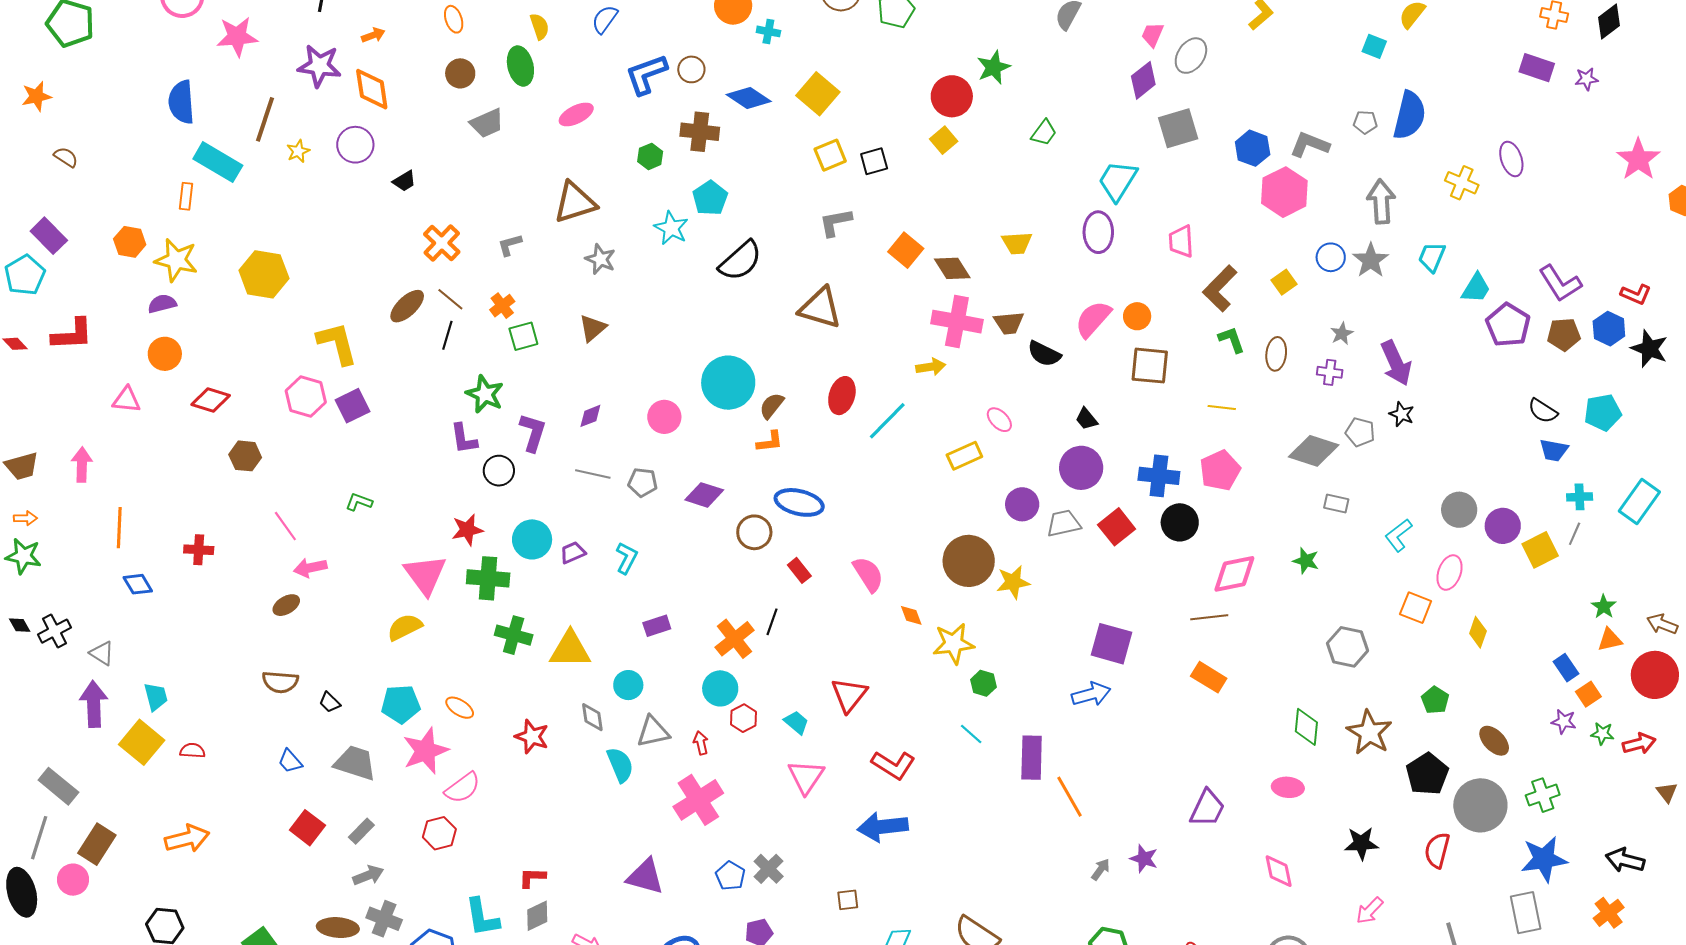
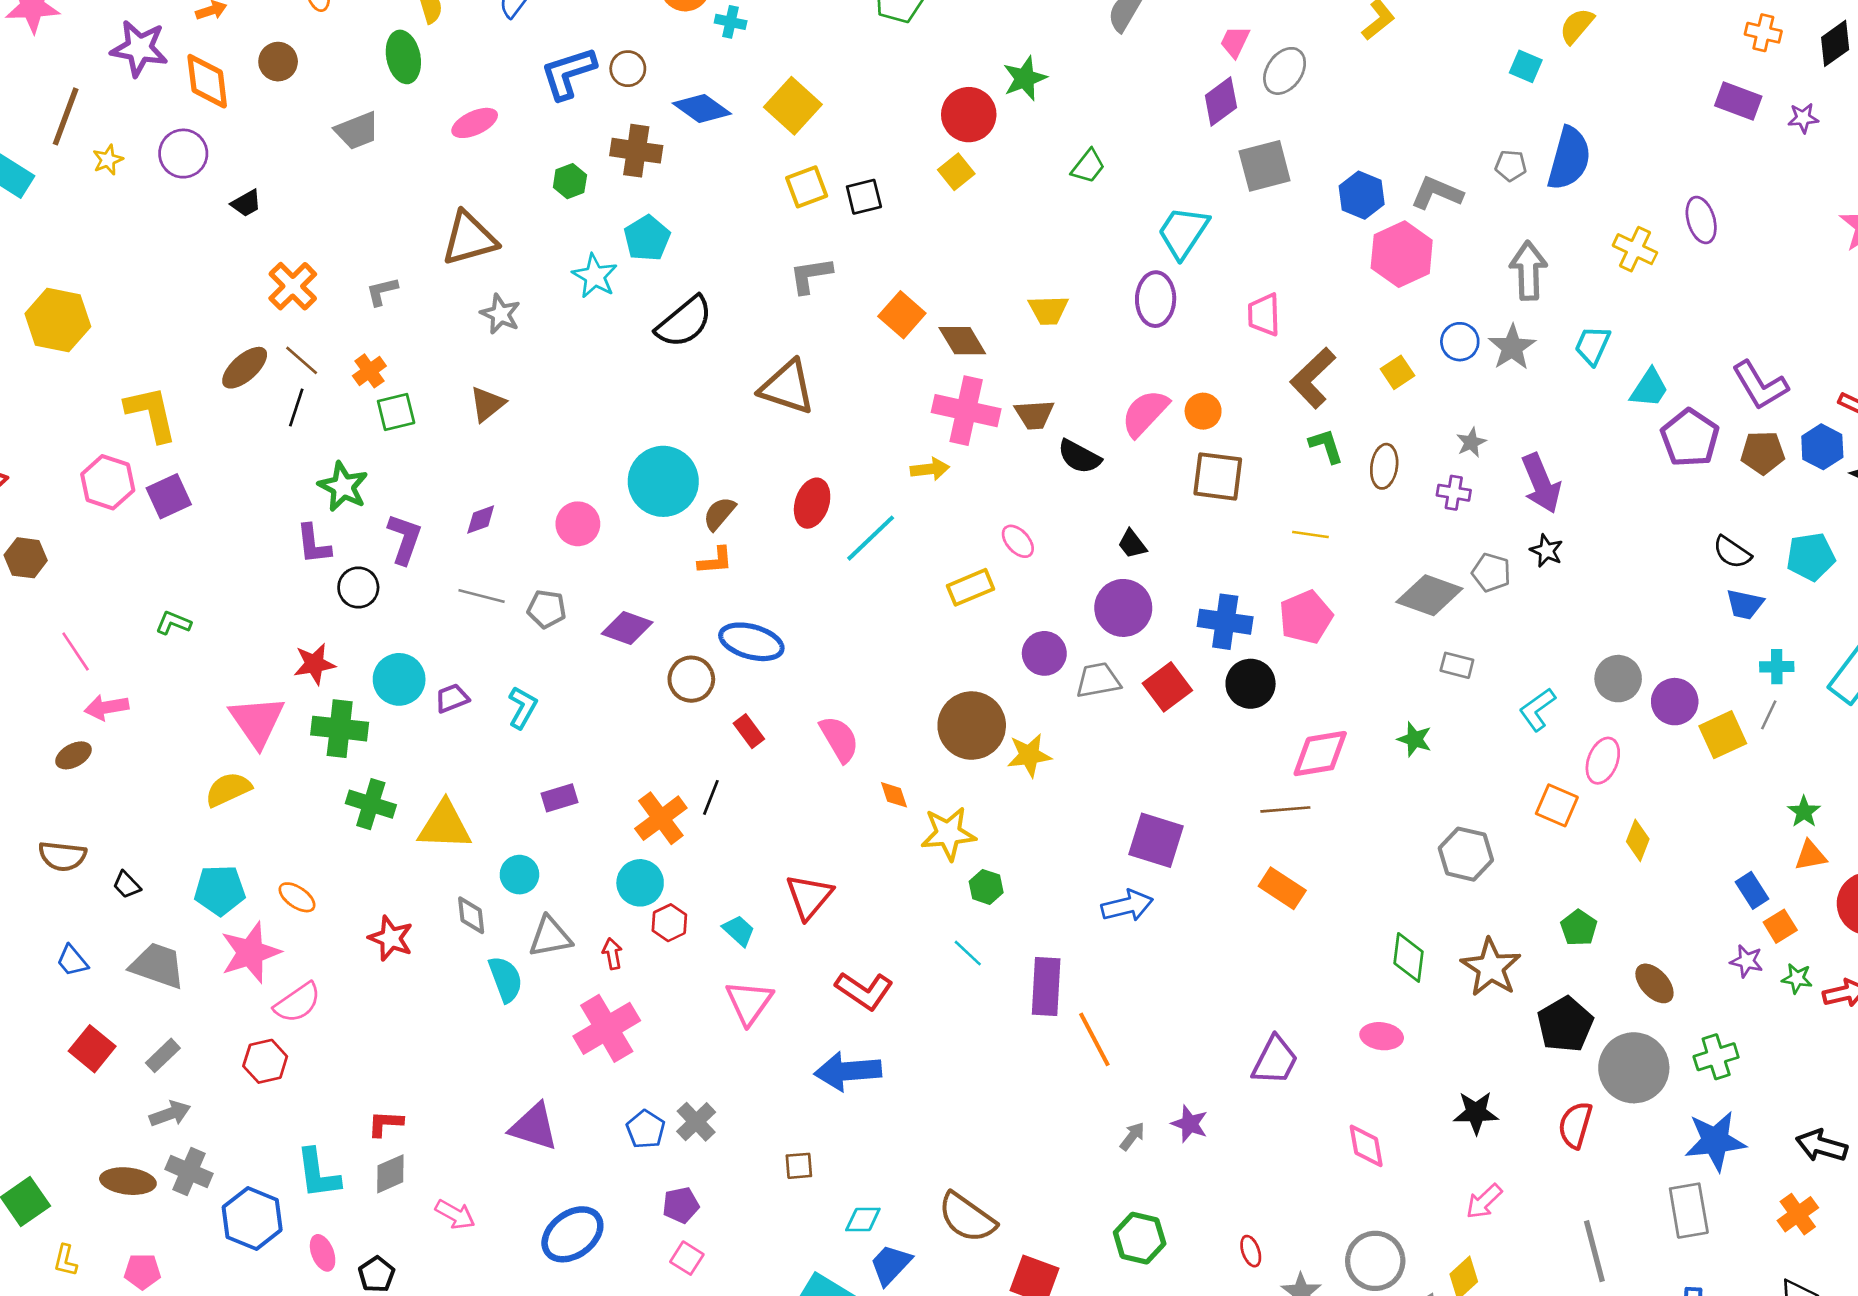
brown circle: (460, 73) -> (278, 62), moved

